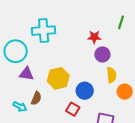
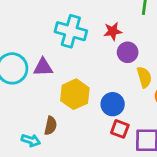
cyan cross: (44, 31) -> (71, 31), moved, turned 30
purple triangle: (26, 74) -> (43, 67), moved
red square: (73, 109) -> (120, 129), moved

